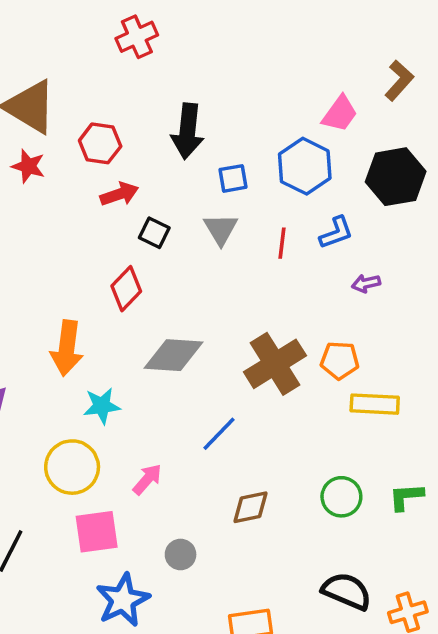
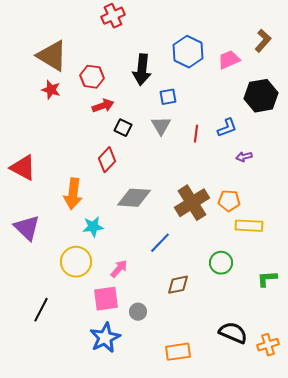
pink trapezoid: (340, 114) -> (229, 60), turned -150
blue hexagon: (305, 166) -> (188, 52), moved
green circle: (341, 497) -> (221, 263), moved
pink square: (97, 532) -> (106, 299), moved

